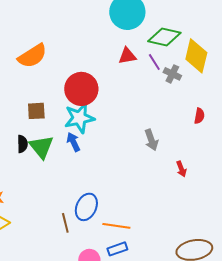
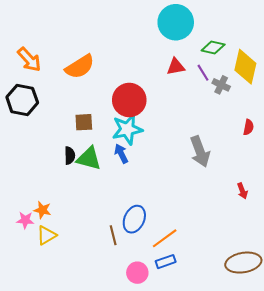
green diamond: (164, 37) -> (213, 47), size x0.7
gray arrow: (151, 140) -> (200, 151), size x1.4
green triangle: (41, 147) -> (89, 159), turned -36
red arrow: (181, 169) -> (242, 191), moved
orange line: (116, 226) -> (165, 238), turned -44

